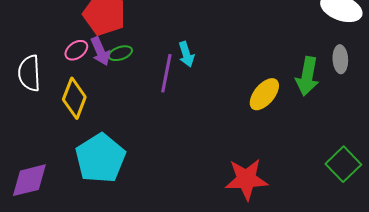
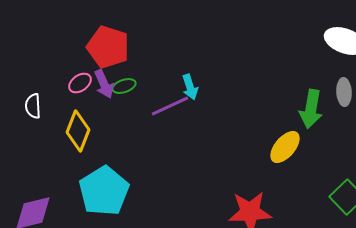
white semicircle: (29, 73) -> (33, 106), size x0.7
purple line: (166, 73) -> (170, 106), turned 54
yellow ellipse: (264, 94) -> (285, 147), moved

